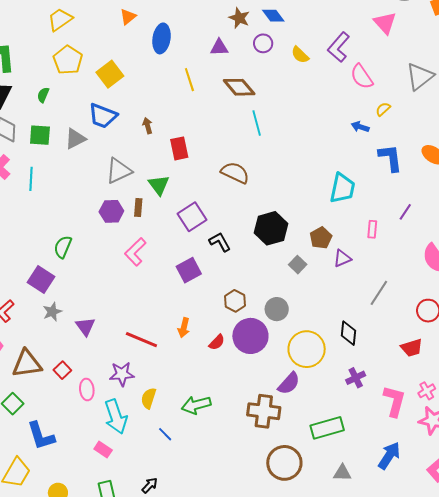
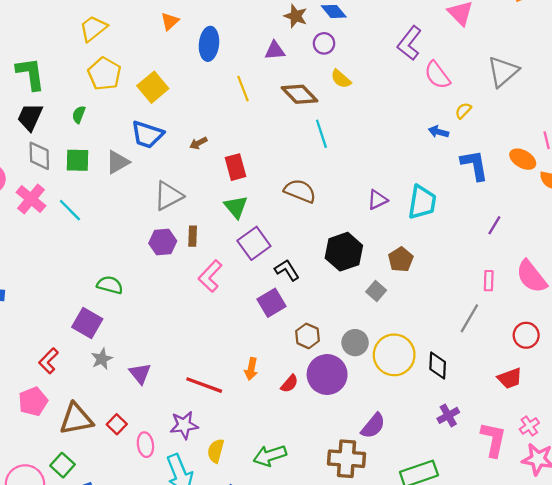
yellow semicircle: (300, 55) -> (341, 79), moved
brown arrow: (148, 126) -> (198, 143), turned -98
cyan line: (31, 179) -> (70, 210), turned -45
green triangle: (159, 185) -> (236, 207), moved
pink rectangle: (372, 229) -> (489, 281), moved
green semicircle: (63, 247) -> (110, 285), turned 85
pink L-shape: (135, 252) -> (210, 276), moved
purple triangle: (342, 258) -> (377, 200), moved
purple square: (189, 270) -> (272, 303), moved
yellow circle: (307, 349) -> (394, 355), moved

